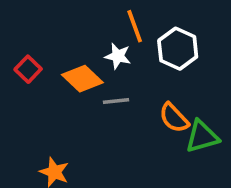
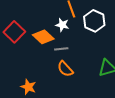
red square: (28, 69) -> (14, 32), size x1.5
orange semicircle: (174, 118) -> (65, 69), moved

